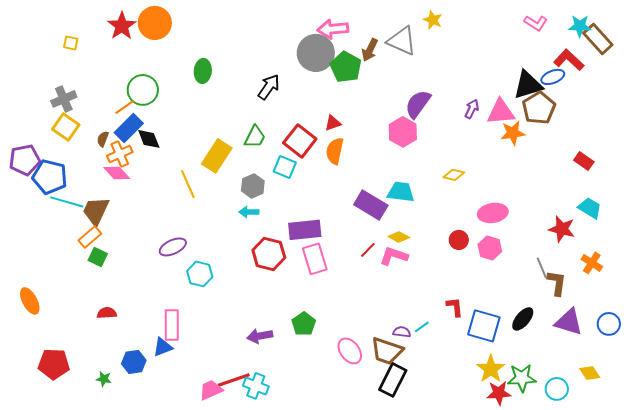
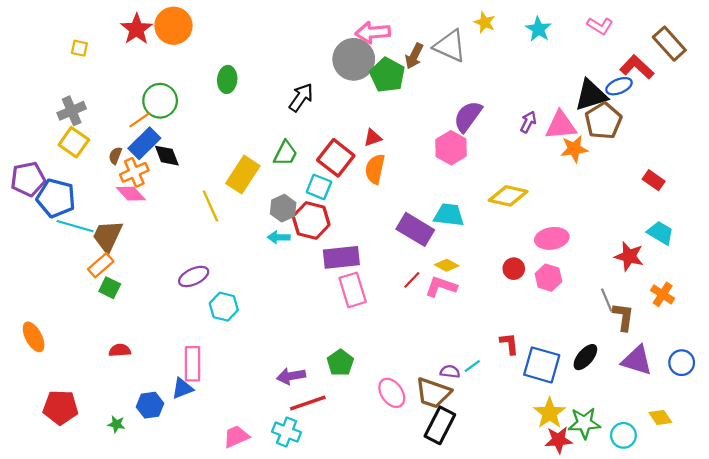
cyan star: (580, 26) -> (538, 29), moved, turned 30
yellow diamond: (454, 175) -> (508, 196), size x1.6
red hexagon: (269, 254) -> (311, 221), moved
red line: (234, 380) -> (308, 403), moved

